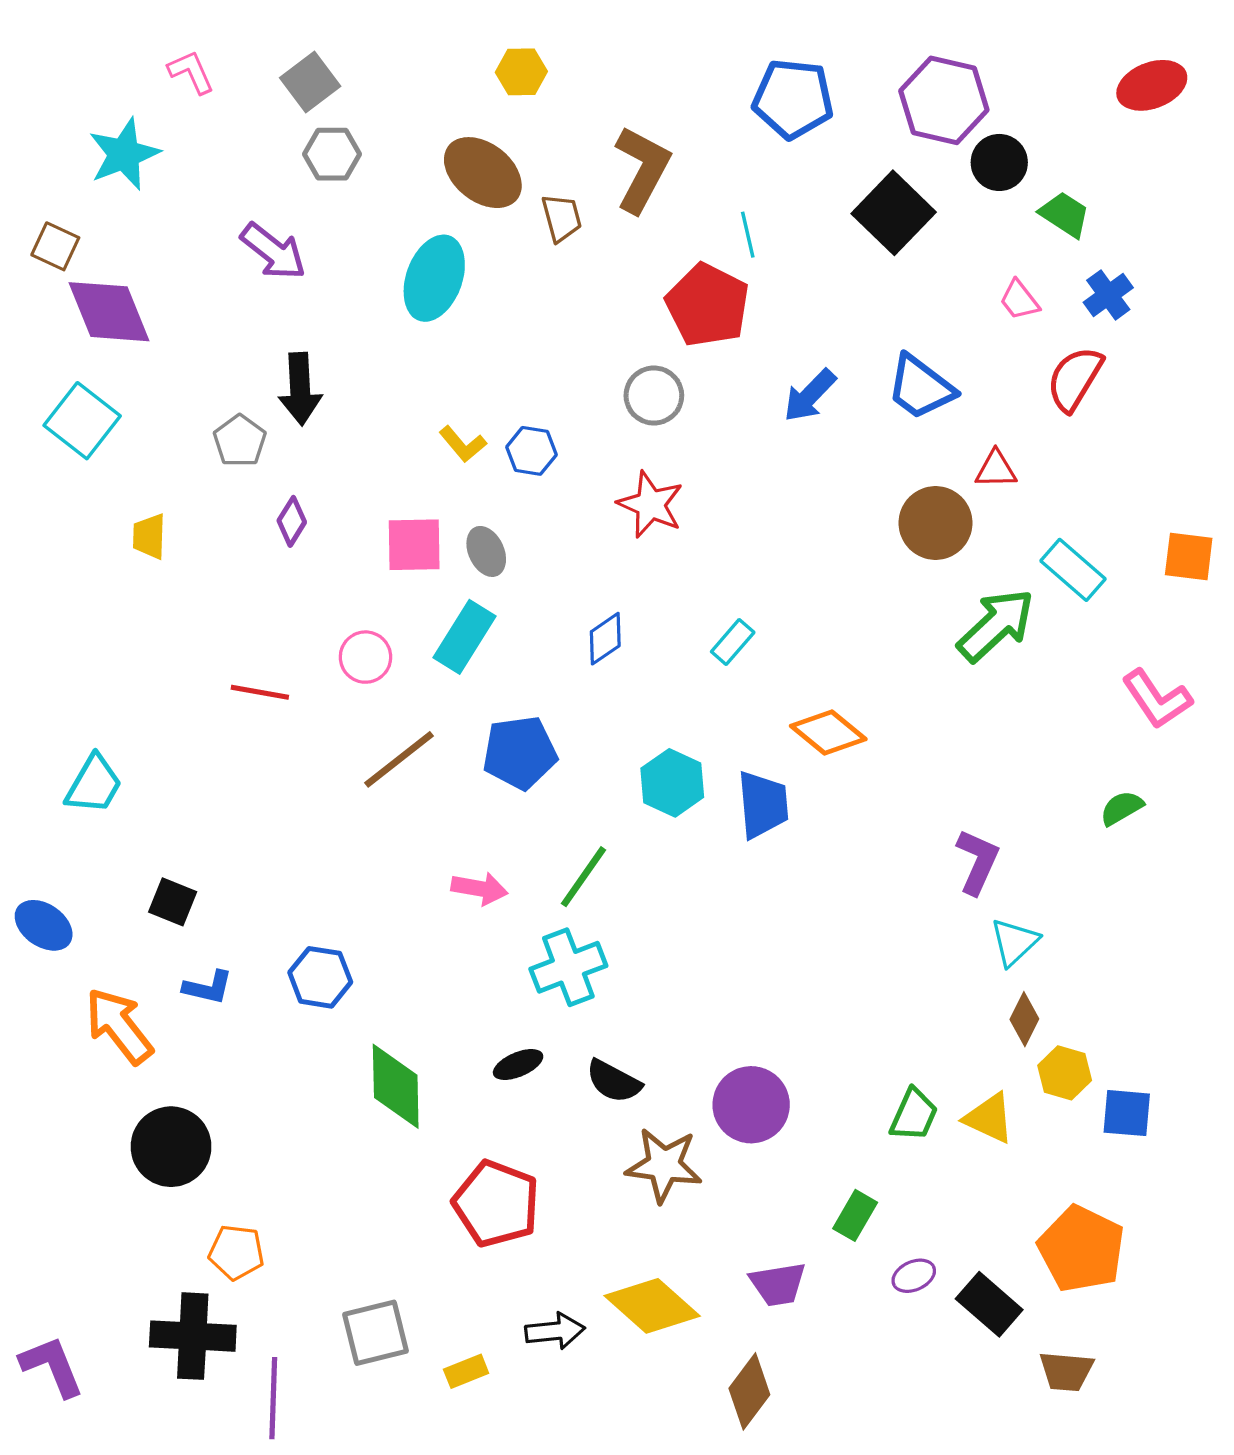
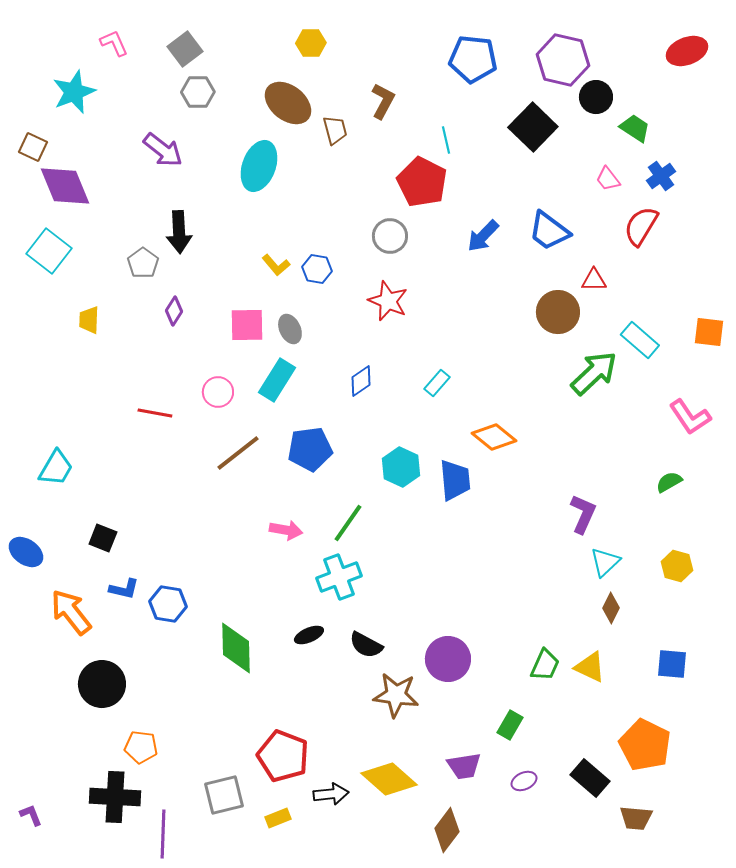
brown L-shape: (642, 169) -> (383, 101), size x0.7
blue hexagon: (320, 977) -> (168, 604), moved
yellow hexagon: (1065, 1073) -> (677, 566), moved
red pentagon: (496, 1204) -> (283, 756), moved
purple ellipse: (914, 1276) -> (524, 781), moved
purple L-shape: (52, 1366) -> (31, 815), size x0.6

